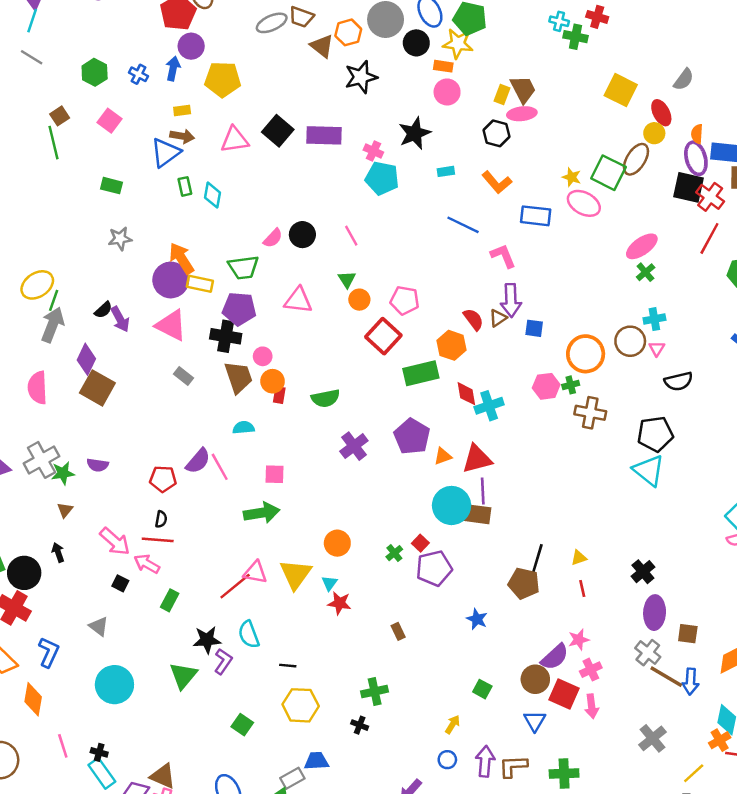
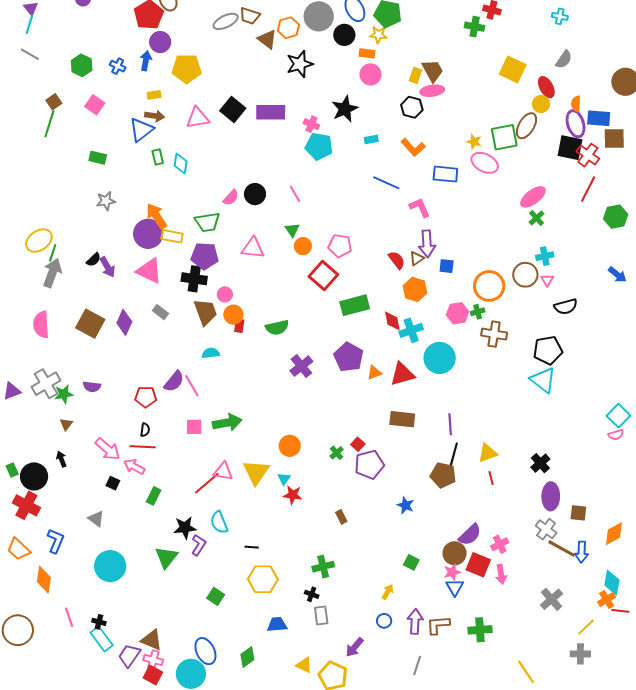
cyan cross: (559, 21) -> (560, 16), moved
yellow star: (458, 44) -> (378, 35), size x0.7
green line: (53, 143) -> (49, 124), turned 32
green square: (608, 173) -> (504, 137), turned -36
orange hexagon: (451, 345) -> (415, 289), moved
purple diamond: (86, 359) -> (124, 322), moved
pink square: (274, 474) -> (194, 427), moved
purple line: (483, 491) -> (450, 424), moved
cyan circle: (452, 505) -> (440, 358), moved
yellow triangle: (579, 558) -> (488, 453), size x1.5
pink star: (579, 640) -> (452, 572), moved
gray rectangle: (292, 778) -> (321, 616), moved, turned -66

